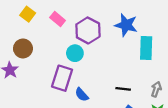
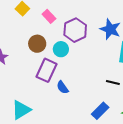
brown circle: (23, 48) -> (37, 44), moved
black line: (123, 89) -> (113, 83), moved

